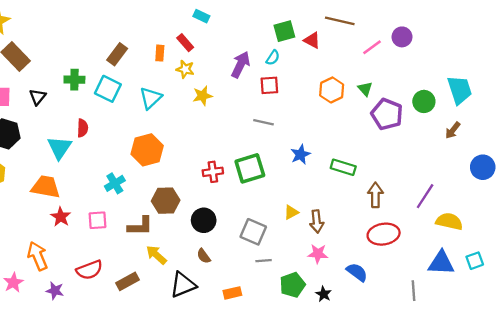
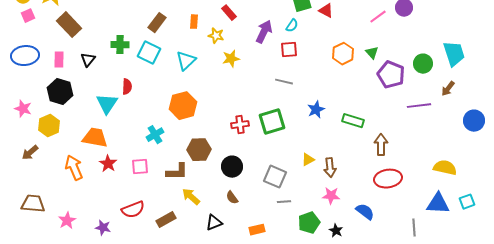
red rectangle: (185, 43) -> (229, 13), moved
purple line: (425, 196) -> (419, 106), moved, turned 50
orange arrow: (38, 256) -> (74, 168), moved
black triangle: (183, 285) -> (214, 223), size x0.7

